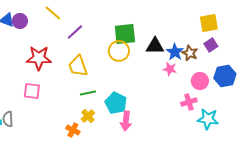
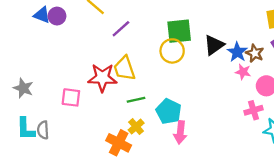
black triangle: (155, 46) -> (214, 45), turned -36
red star: (39, 58) -> (102, 78), moved
pink star: (170, 69) -> (243, 72), moved
orange cross: (73, 130) -> (119, 143), size x1.5

